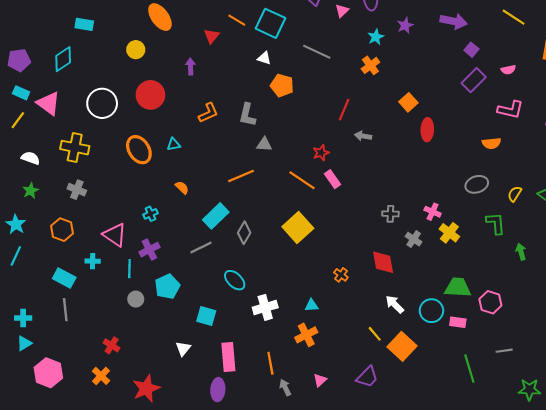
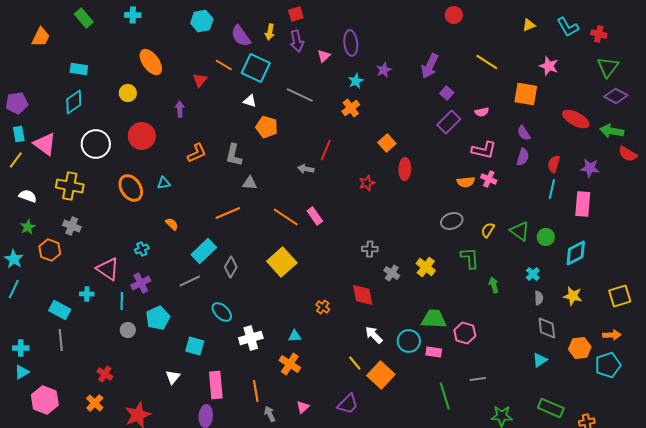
purple arrow: (454, 21) -> (430, 66), turned 105
cyan diamond: (63, 59) -> (74, 102), moved
cyan rectangle: (21, 93) -> (19, 134), turned 56
gray arrow: (363, 136) -> (306, 169), moved
red star: (321, 153) -> (367, 183), moved
pink cross: (433, 212) -> (489, 179), moved
orange hexagon: (62, 230) -> (50, 250), moved
orange cross: (306, 335) -> (290, 364), turned -30

